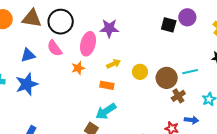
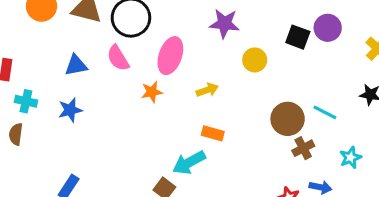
purple star: (109, 28) -> (224, 23), moved
yellow circle: (140, 72) -> (255, 60), moved
cyan line: (190, 72) -> (325, 112), turned 35
blue star: (27, 84) -> (70, 110), size x0.7
orange rectangle: (107, 85) -> (213, 133), moved

